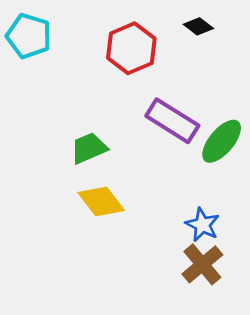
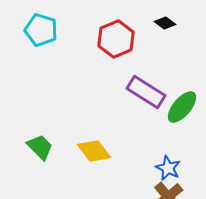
green trapezoid: (89, 148) -> (40, 147), moved, turned 68

